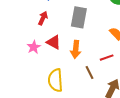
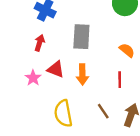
red line: (107, 58) -> (120, 80), turned -64
brown line: (89, 72) -> (103, 111), moved

